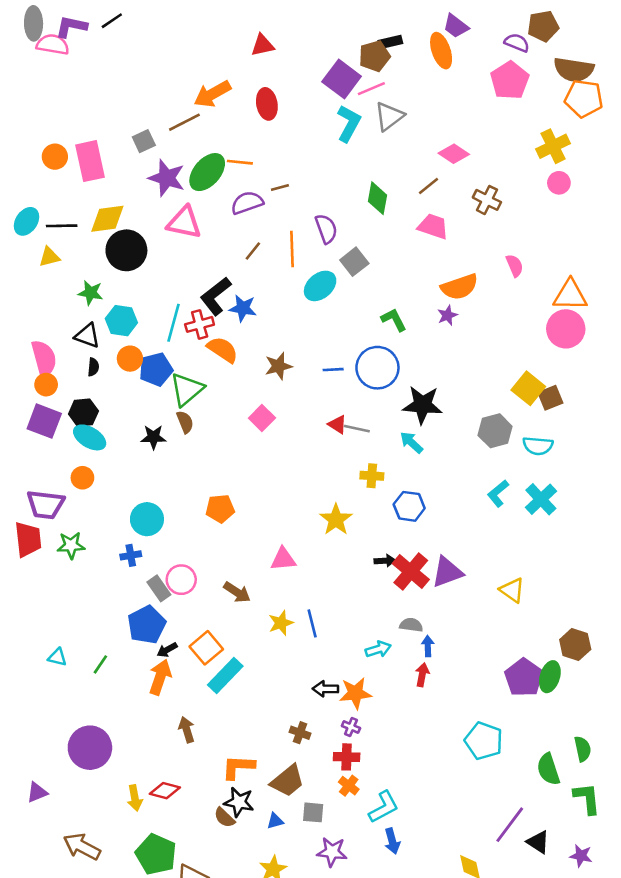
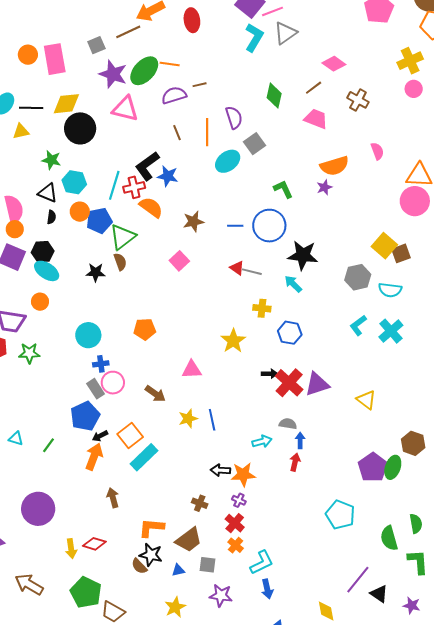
brown line: (253, 251) -> (177, 133), turned -63
blue cross: (131, 555) -> (101, 364), moved
red cross: (347, 757) -> (235, 523), turned 36

